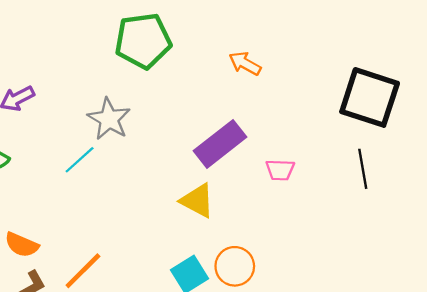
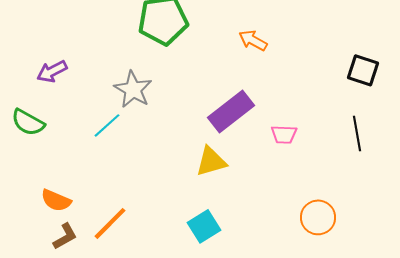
black square: (370, 97) -> (363, 70), size x0.6
yellow triangle: (197, 201) -> (211, 161), turned -44
orange circle: (235, 266) -> (318, 217), moved

